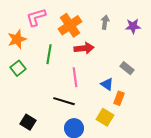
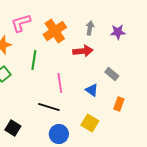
red arrow: (84, 48) -> (83, 51), moved
orange rectangle: (119, 98) -> (119, 104), moved

